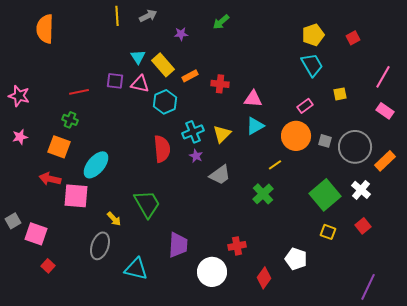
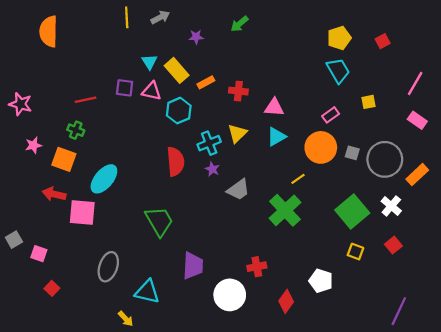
yellow triangle: (222, 134) -> (237, 133), moved
pink star: (20, 137) -> (33, 145), moved
green cross: (263, 194) -> (285, 210), size x1.4
yellow arrow: (114, 219) -> (126, 319), moved
pink square: (36, 234) -> (39, 254), size x0.7

